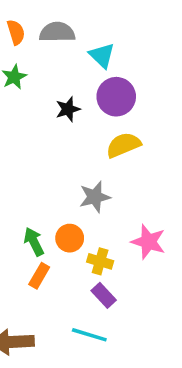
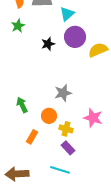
cyan triangle: (102, 55) -> (67, 14), turned 35
yellow semicircle: (123, 145) -> (98, 50), moved
green arrow: (34, 242) -> (22, 105), moved

